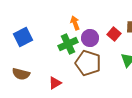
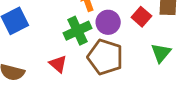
red triangle: (55, 83) -> (58, 64), moved, turned -48

